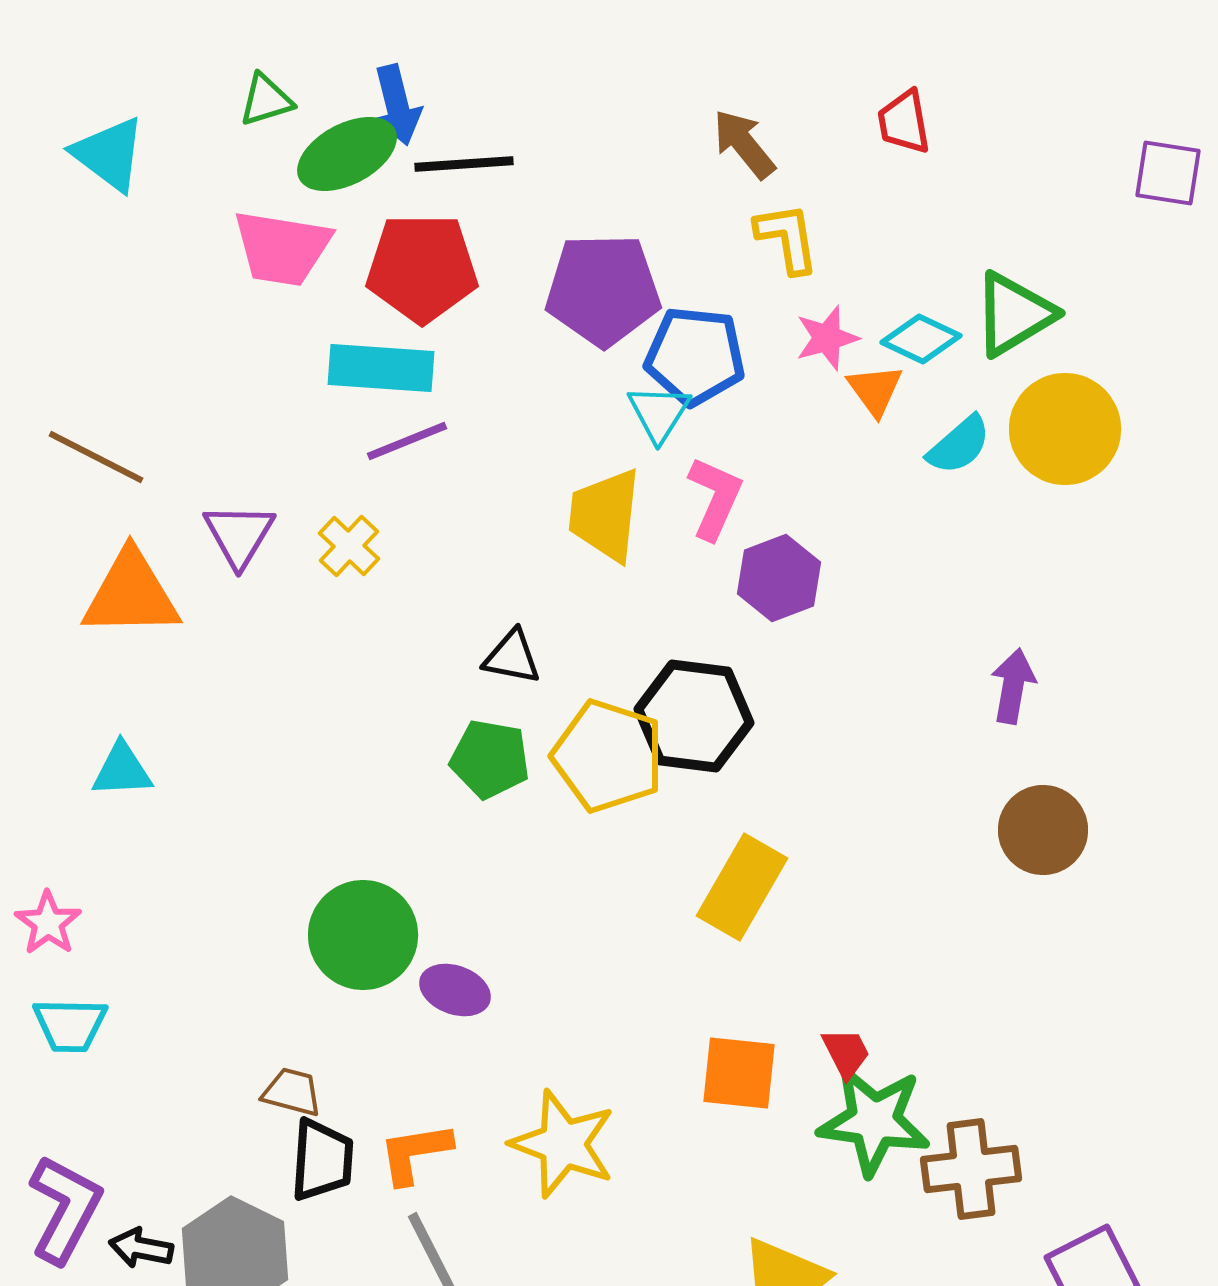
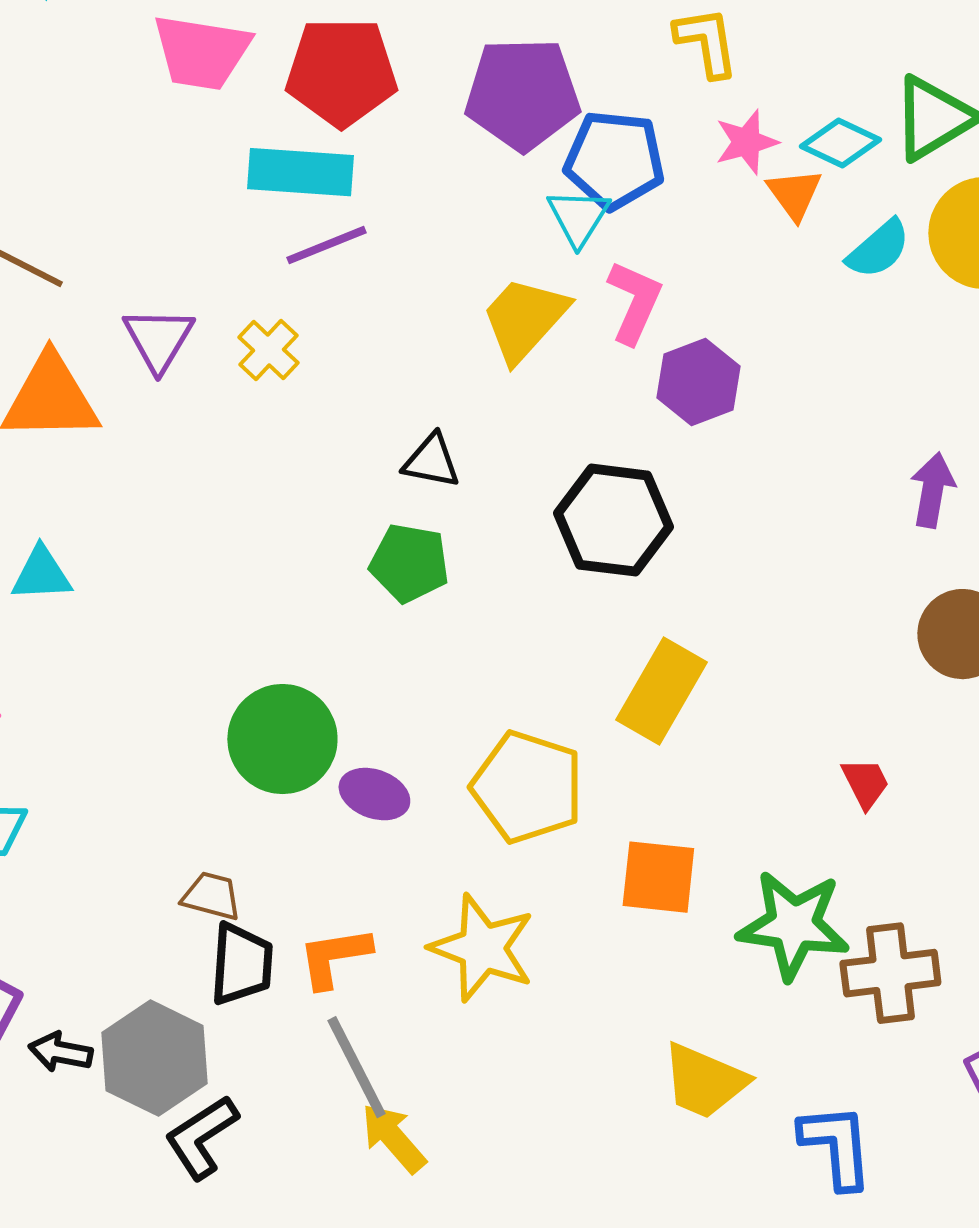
yellow trapezoid: (605, 515) -> (524, 319), turned 36
yellow pentagon: (608, 756) -> (527, 787), moved
red trapezoid: (846, 1053) -> (865, 783), moved

